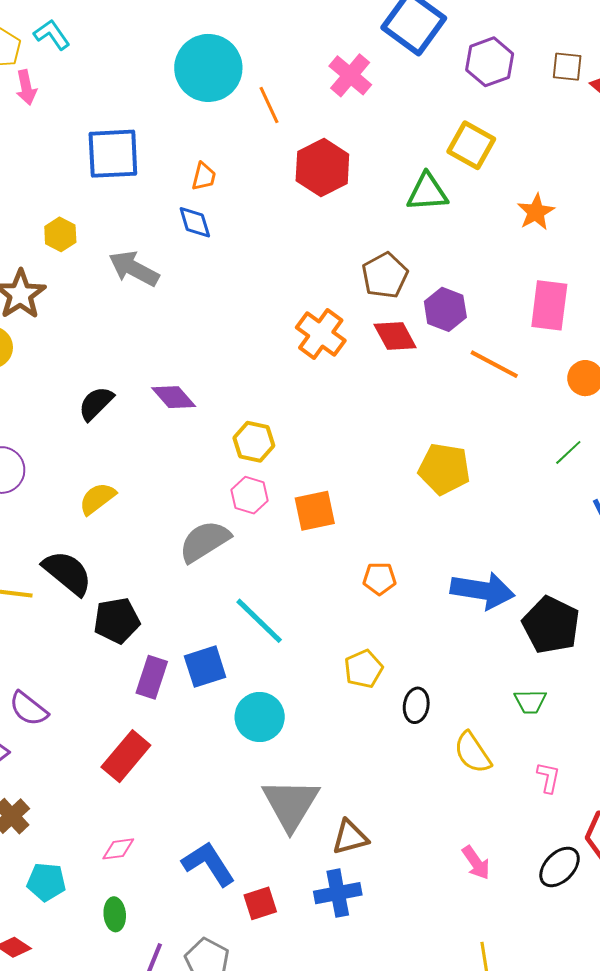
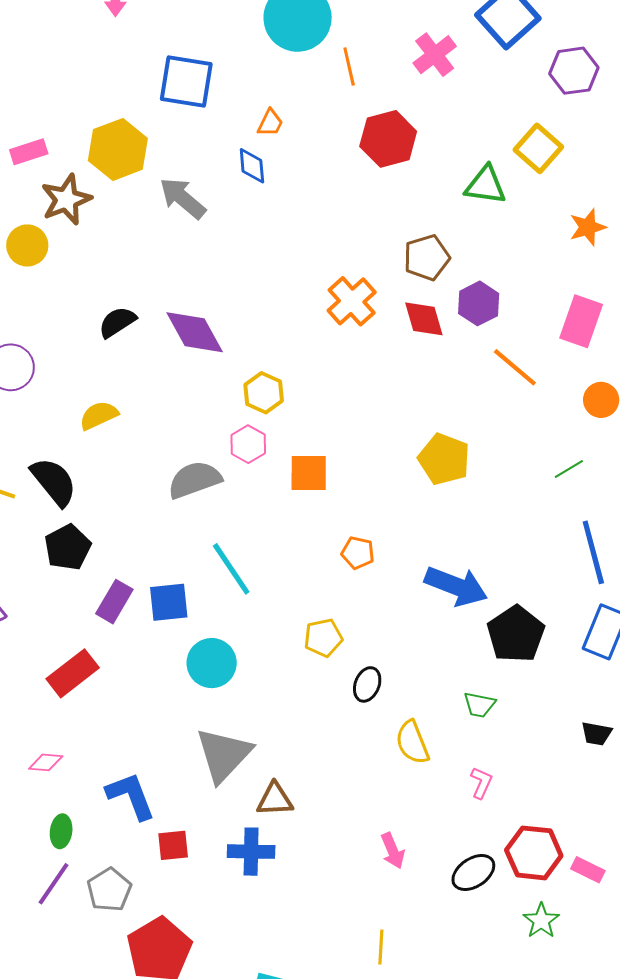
yellow hexagon: (60, 234) -> (118, 149), size x1.8
purple diamond: (174, 397) -> (195, 332), size x1.4
black pentagon: (117, 620) -> (68, 547), moved, turned -30
green ellipse: (115, 914) -> (61, 831), moved

